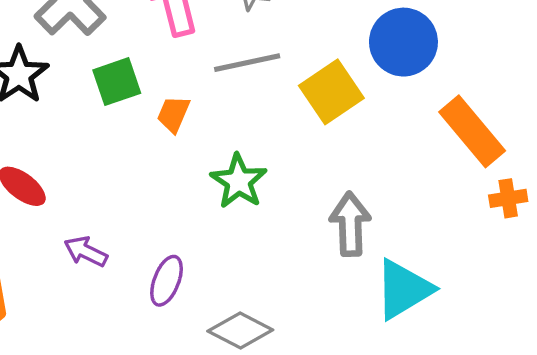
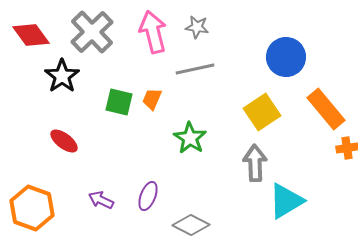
green square: (117, 82) -> (119, 102), moved, turned 32
yellow square: (331, 92) -> (262, 112), moved
purple arrow: (86, 252) -> (101, 200), moved

